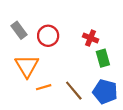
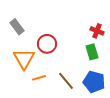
red circle: (48, 36) -> (47, 44), moved
red cross: (91, 38) -> (97, 31), moved

